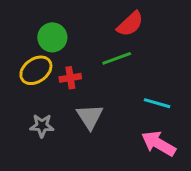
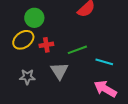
green line: (117, 58) -> (77, 50), moved

